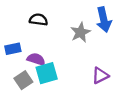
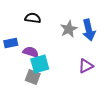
blue arrow: (104, 20) -> (89, 30), moved
gray square: (23, 80) -> (33, 77), moved, turned -35

